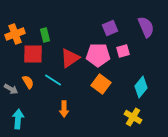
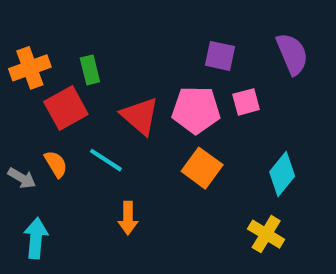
purple square: (110, 28) -> (220, 56), turned 35
red square: (33, 54) -> (66, 108), turned -30
red triangle: (70, 58) -> (140, 116), turned -45

